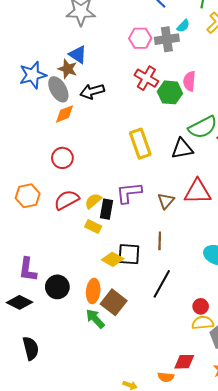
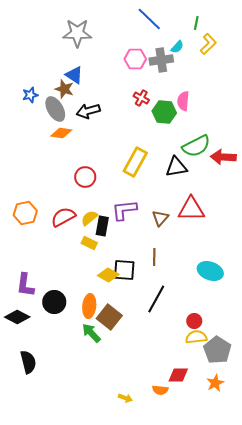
blue star: (33, 75) -> (30, 95), size x0.6
red cross: (146, 78) -> (141, 98), size x0.7
orange diamond: (64, 114) -> (61, 133), turned 30
yellow rectangle: (140, 144) -> (135, 162), turned 48
red circle: (62, 158) -> (85, 177), moved

